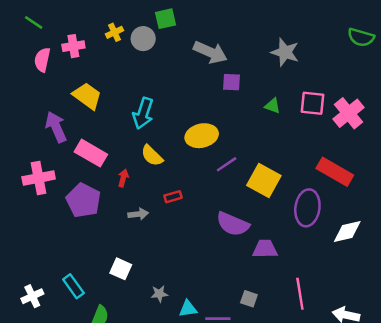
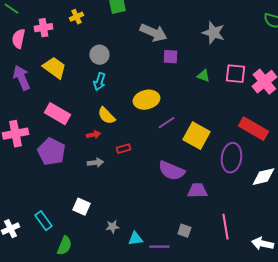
gray circle: (143, 39) -> (99, 55), moved
cyan arrow: (143, 113) -> (99, 82), size x0.7
purple arrow: (56, 127) -> (21, 78), moved
red arrow: (123, 178) -> (93, 135), moved, turned 64

